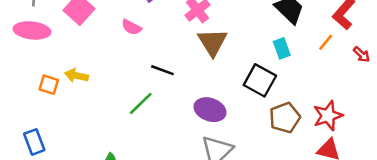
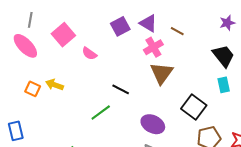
pink semicircle: (131, 27) -> (89, 54), moved
pink ellipse: (32, 30) -> (25, 46), turned 32
cyan rectangle: (282, 48) -> (224, 85), moved

